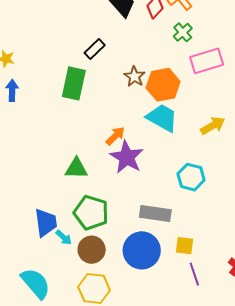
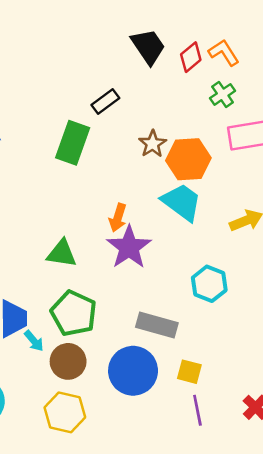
orange arrow: (115, 136) -> (118, 218), turned 145

